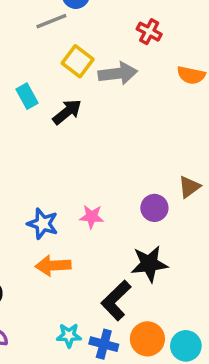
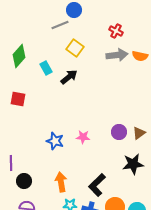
gray arrow: (118, 73) -> (117, 55), moved
brown triangle: (189, 187) -> (139, 133), moved
black star: (149, 264) -> (133, 164), moved
orange arrow: (53, 266) -> (61, 182), moved, turned 84

